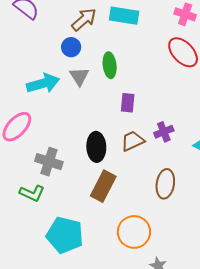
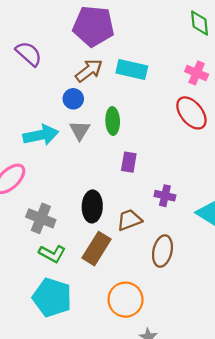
purple cross: (164, 132) -> (165, 196), turned 30
brown trapezoid: (133, 141) -> (129, 220), moved
green L-shape: (32, 193) -> (52, 254), moved

